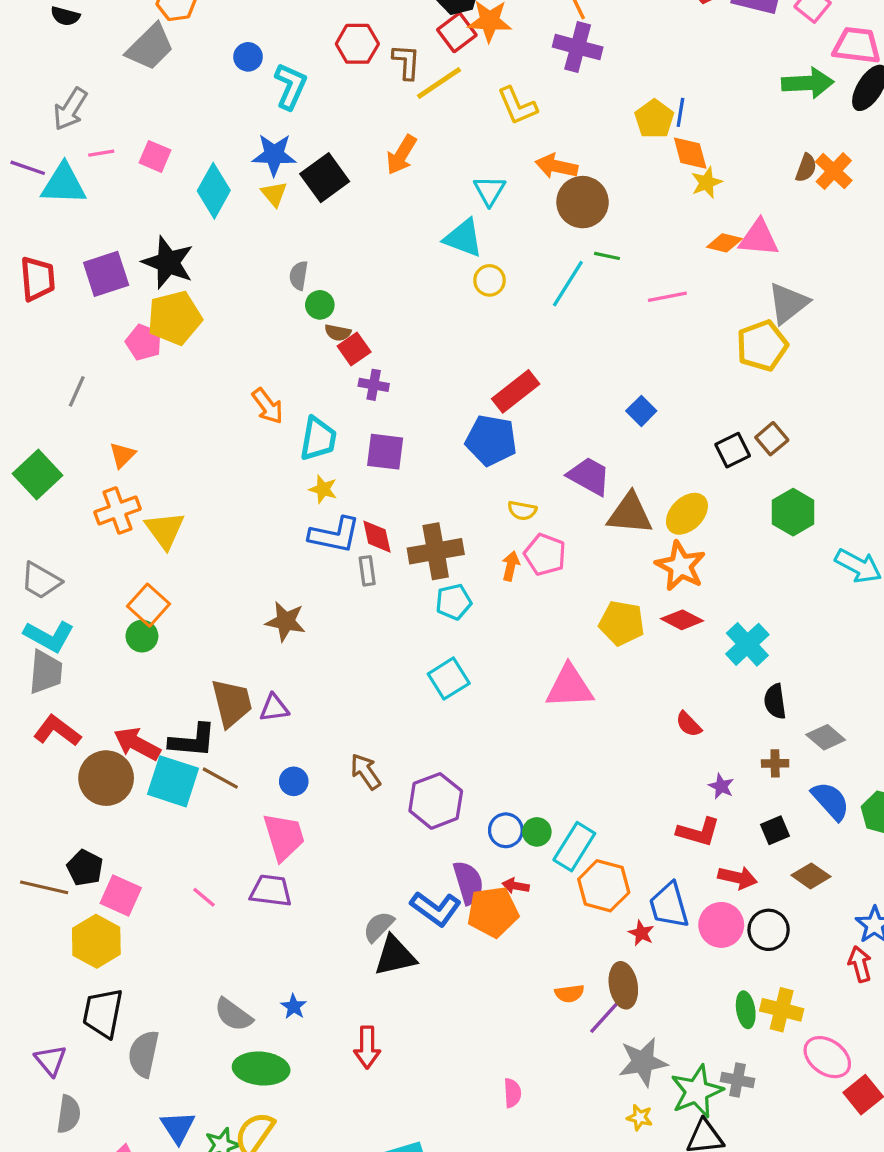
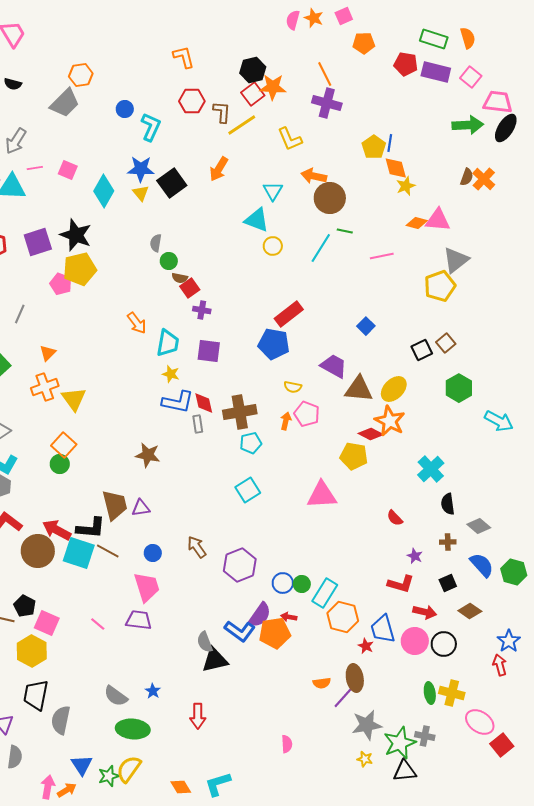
red diamond: (682, 620) -> (371, 434), moved
purple semicircle: (468, 882) -> (260, 615), turned 52
gray semicircle: (379, 927) -> (205, 642), turned -65

